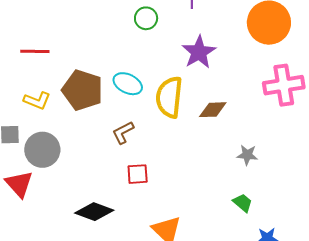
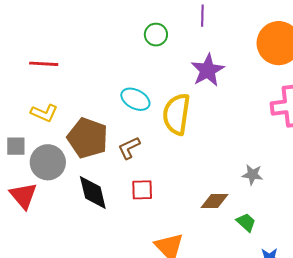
brown pentagon: (82, 90) -> (88, 138), moved
brown diamond: (213, 110) -> (215, 201), moved
black diamond: (94, 212) -> (93, 192), moved, turned 54

